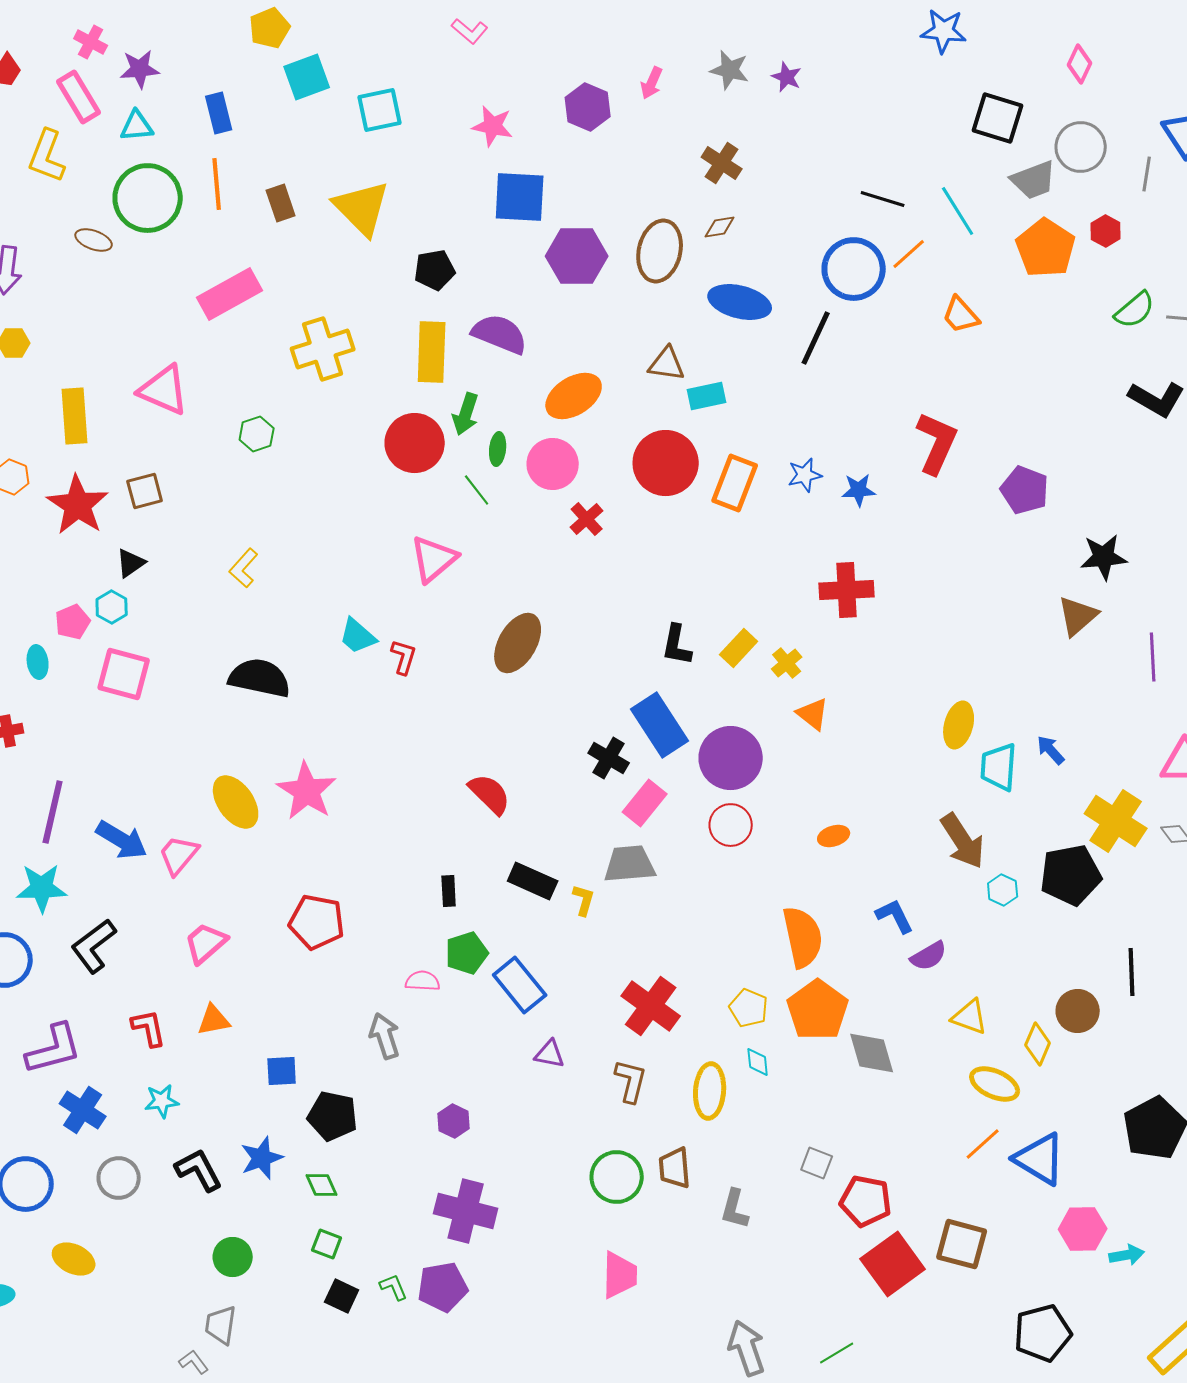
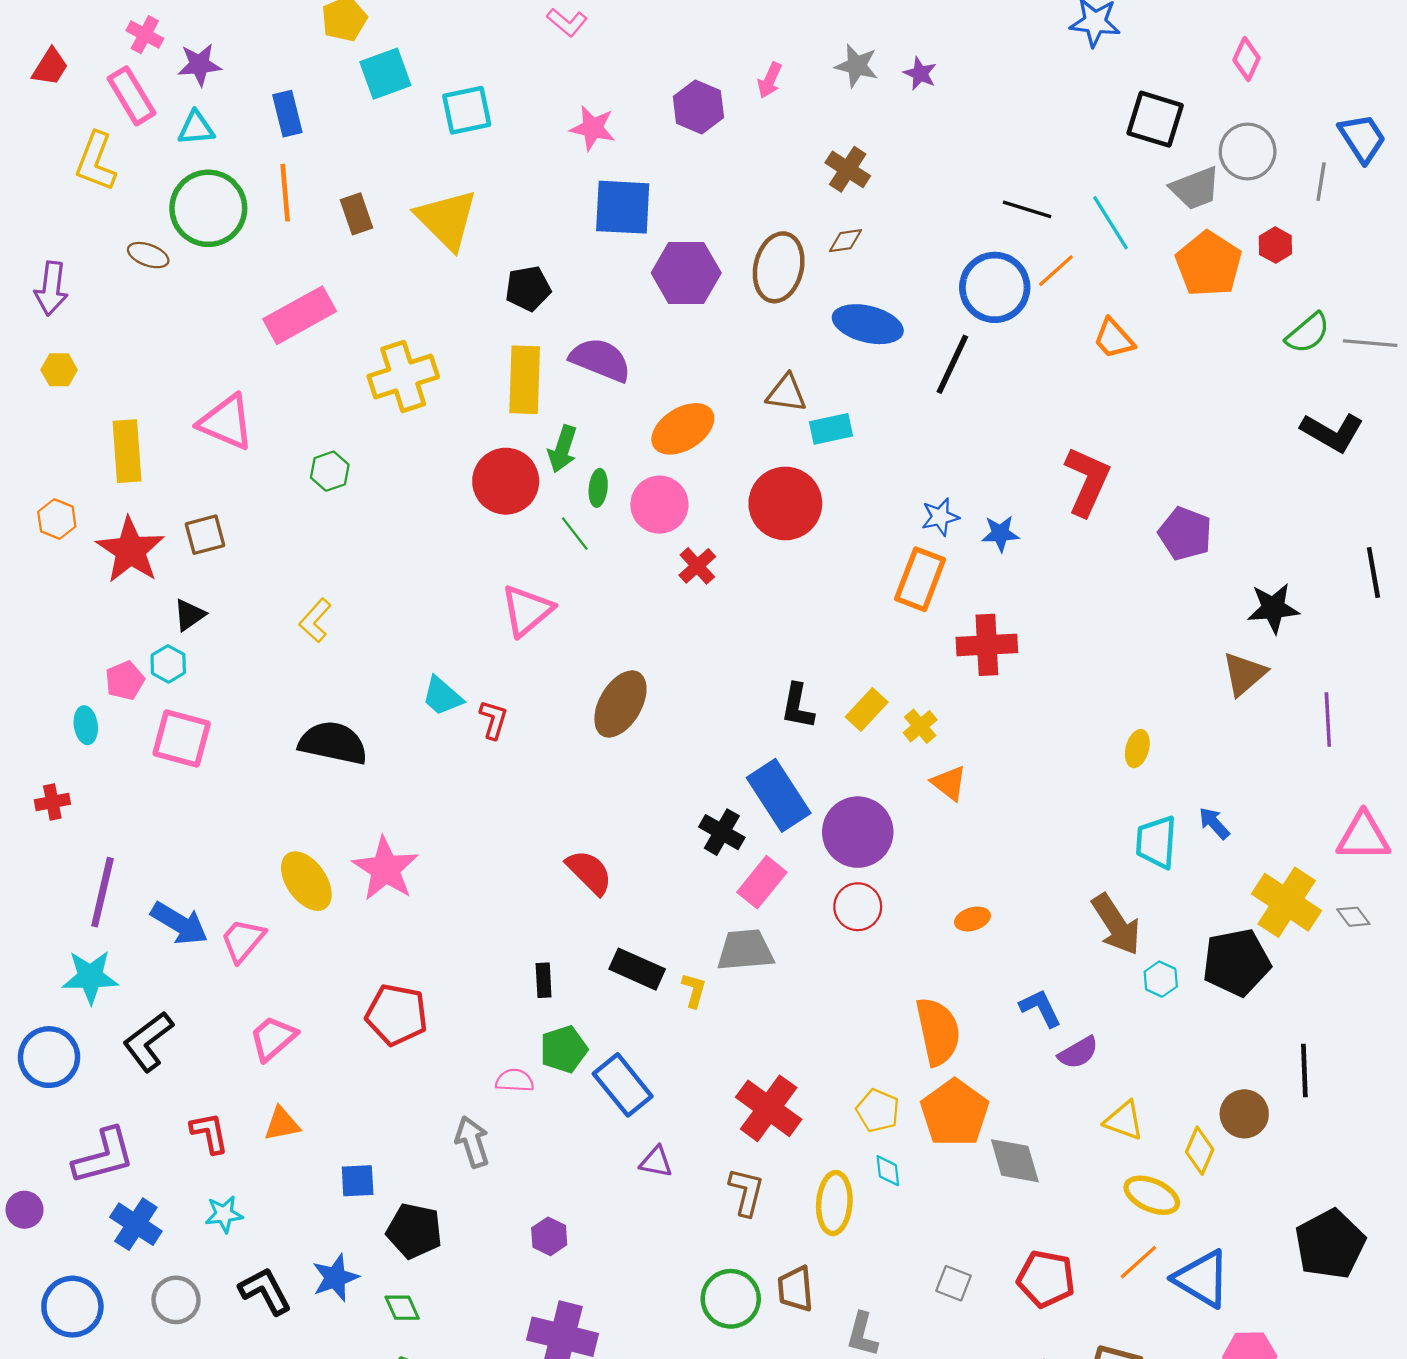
orange rectangle: (735, 483) -> (920, 579), moved
yellow ellipse: (959, 725) -> (1137, 749), moved, size x0.7
red pentagon: (866, 1201) -> (1046, 1279), moved

